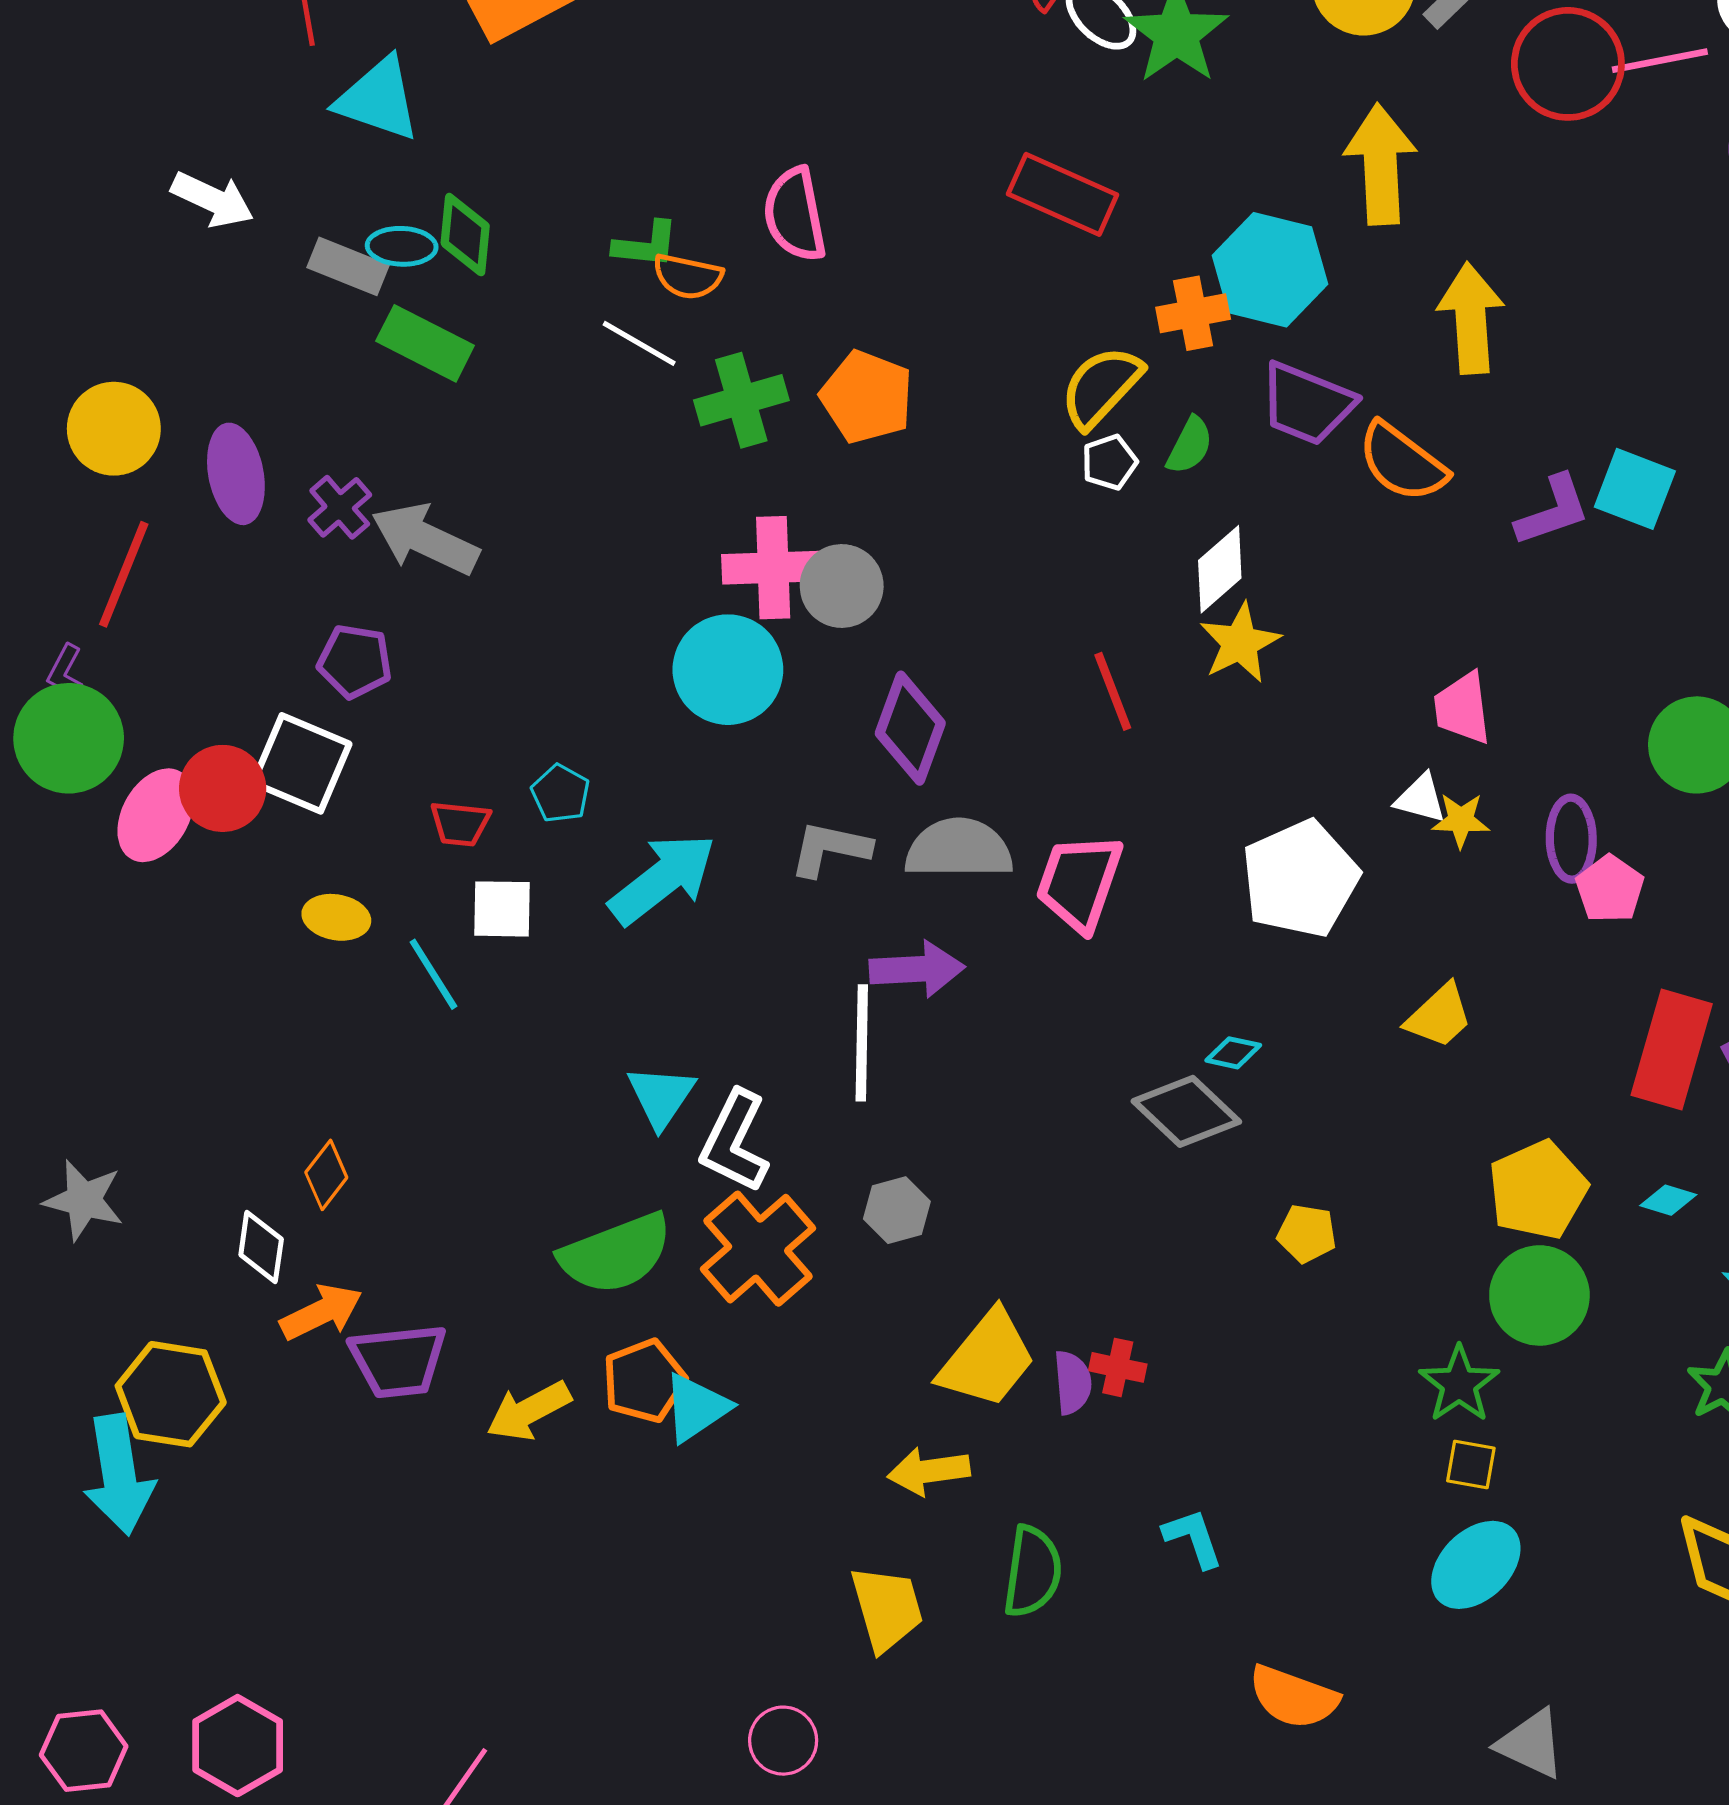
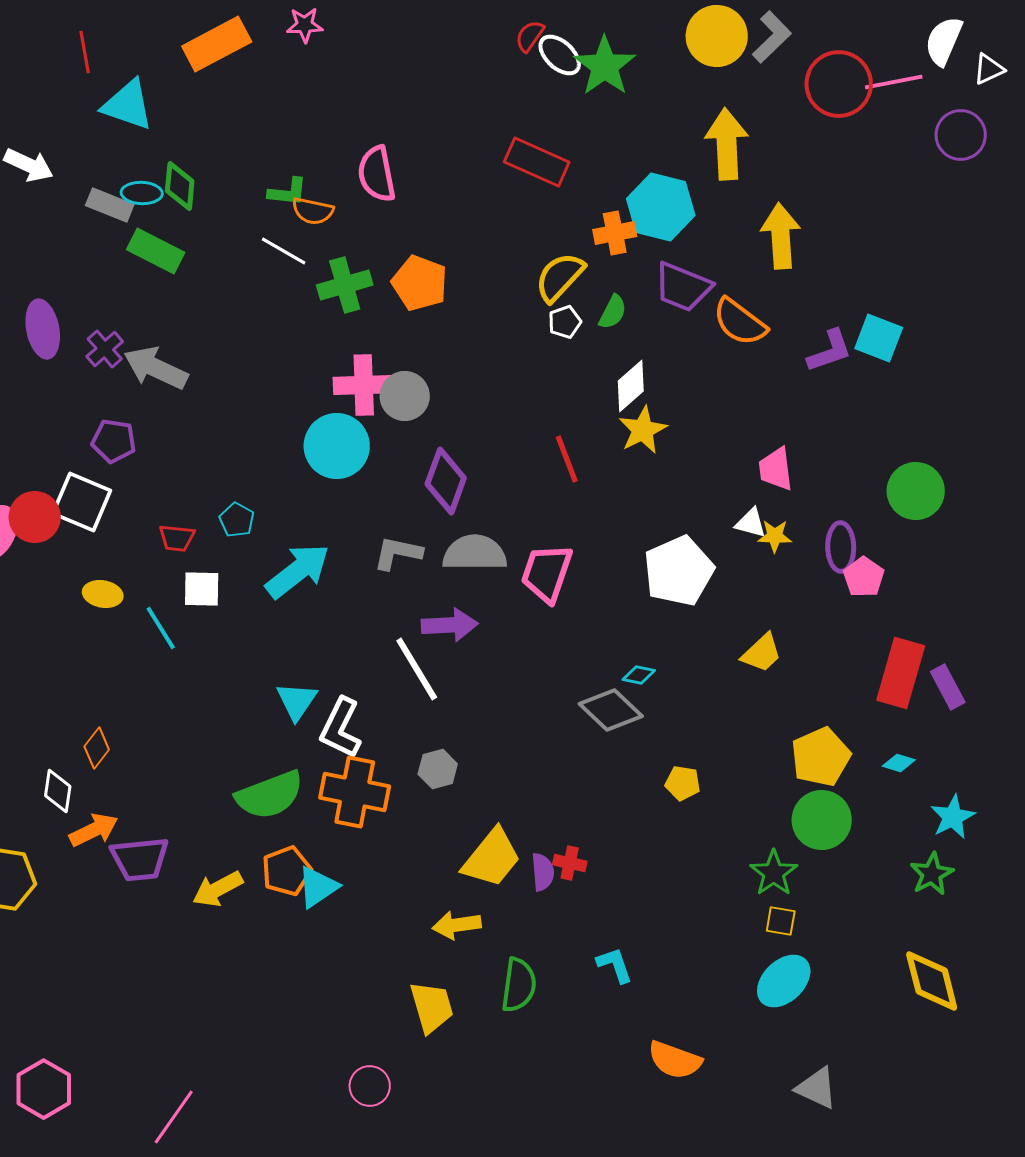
white line: (862, 1043) -> (417, 669), turned -32
orange cross: (758, 1249) -> (355, 792), turned -38

